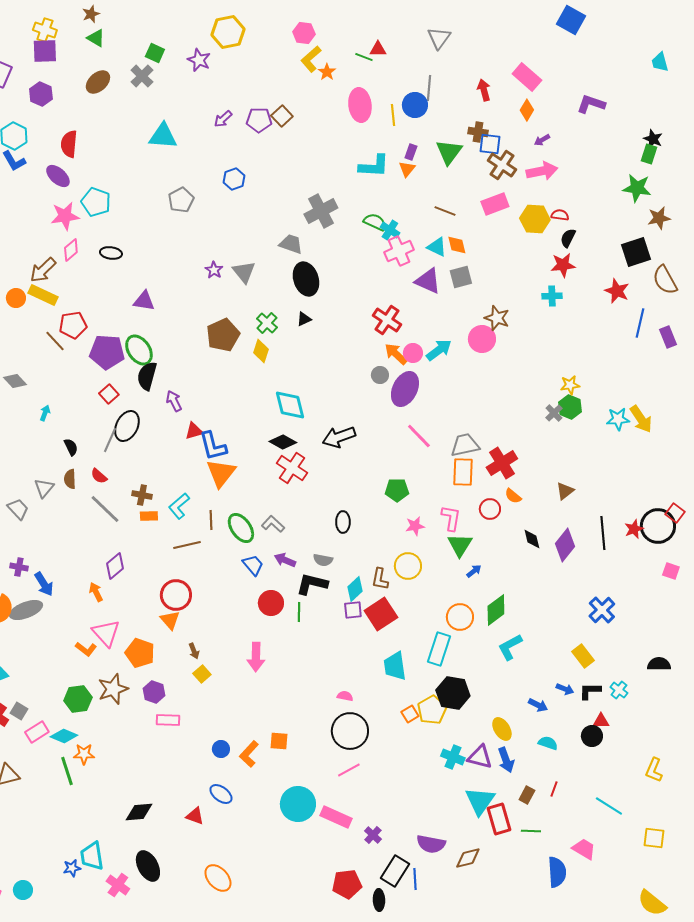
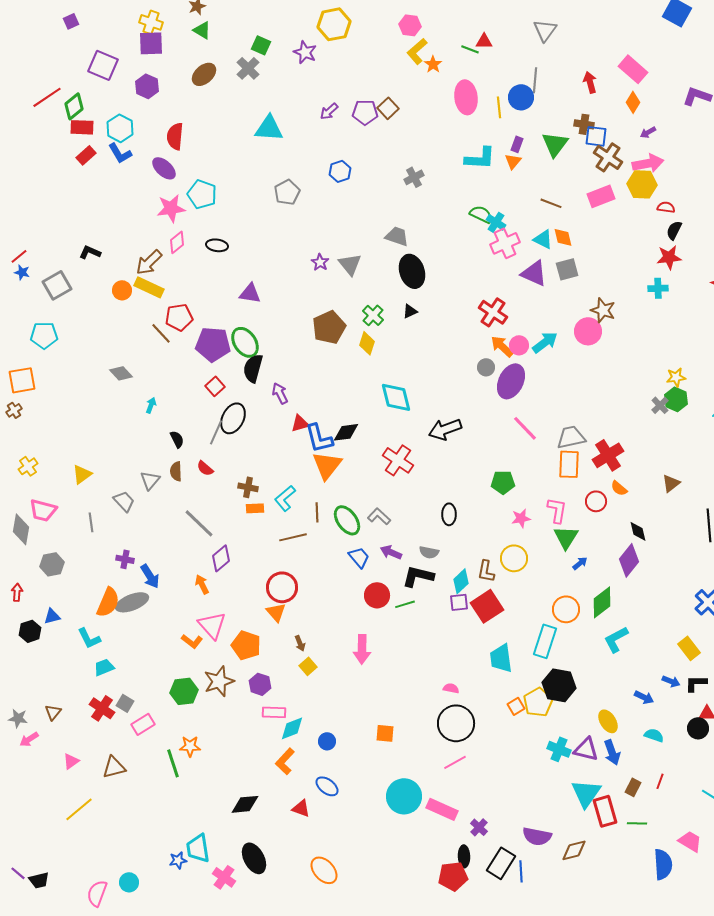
gray cross: (321, 211) -> (414, 177), moved, size x0.6
yellow hexagon: (535, 219) -> (642, 184), moved
black diamond: (283, 442) -> (346, 432), moved, turned -36
gray line: (105, 509) -> (199, 523), moved
purple diamond: (565, 545) -> (629, 560), moved
green line: (299, 612) -> (405, 604), turned 72
cyan diamond: (64, 736) -> (292, 728), moved, turned -44
orange L-shape: (249, 754) -> (285, 761), moved
black ellipse: (379, 900) -> (464, 856), moved

